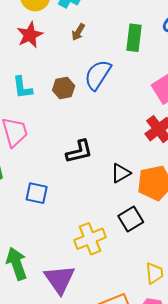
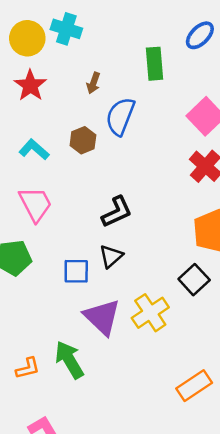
brown arrow: (78, 32) -> (93, 83), moved
cyan L-shape: (22, 88) -> (34, 150), turned 150
black triangle: (121, 173) -> (111, 256), moved
purple triangle: (60, 279) -> (102, 317), moved

